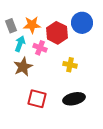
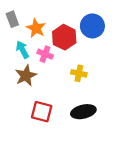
orange star: (32, 25) -> (36, 28), turned 30
gray rectangle: (11, 26) -> (12, 19), moved
cyan arrow: (20, 44) -> (22, 50), turned -49

